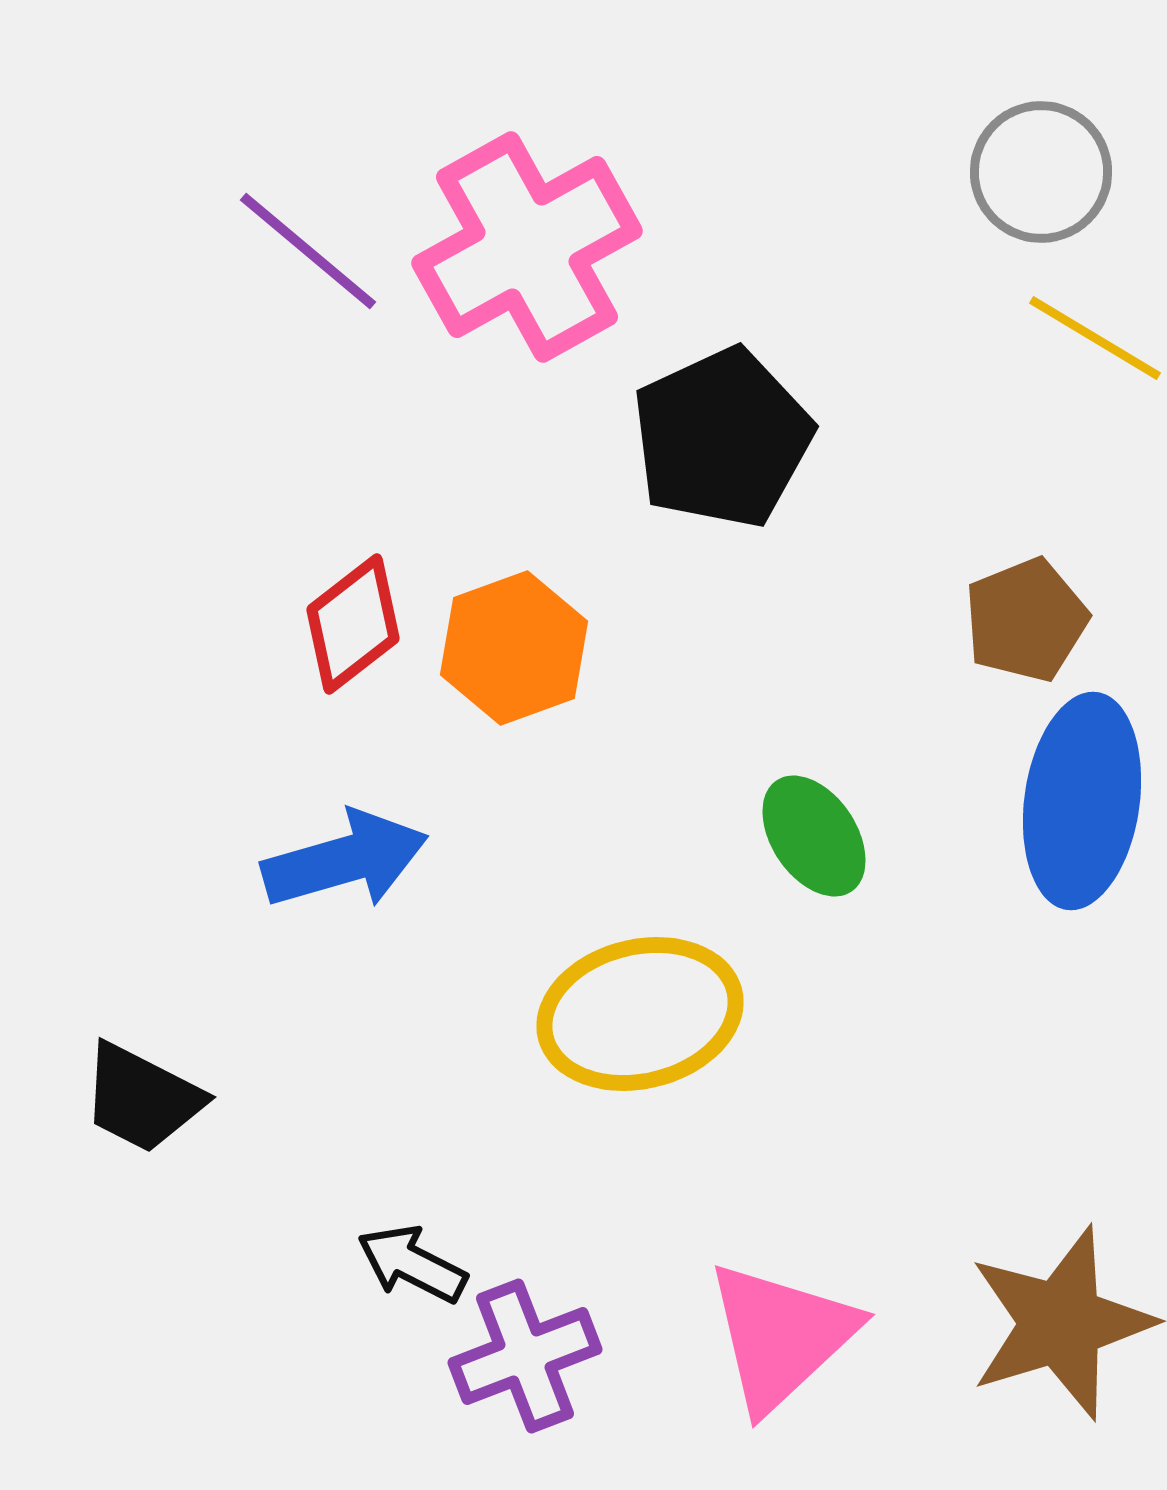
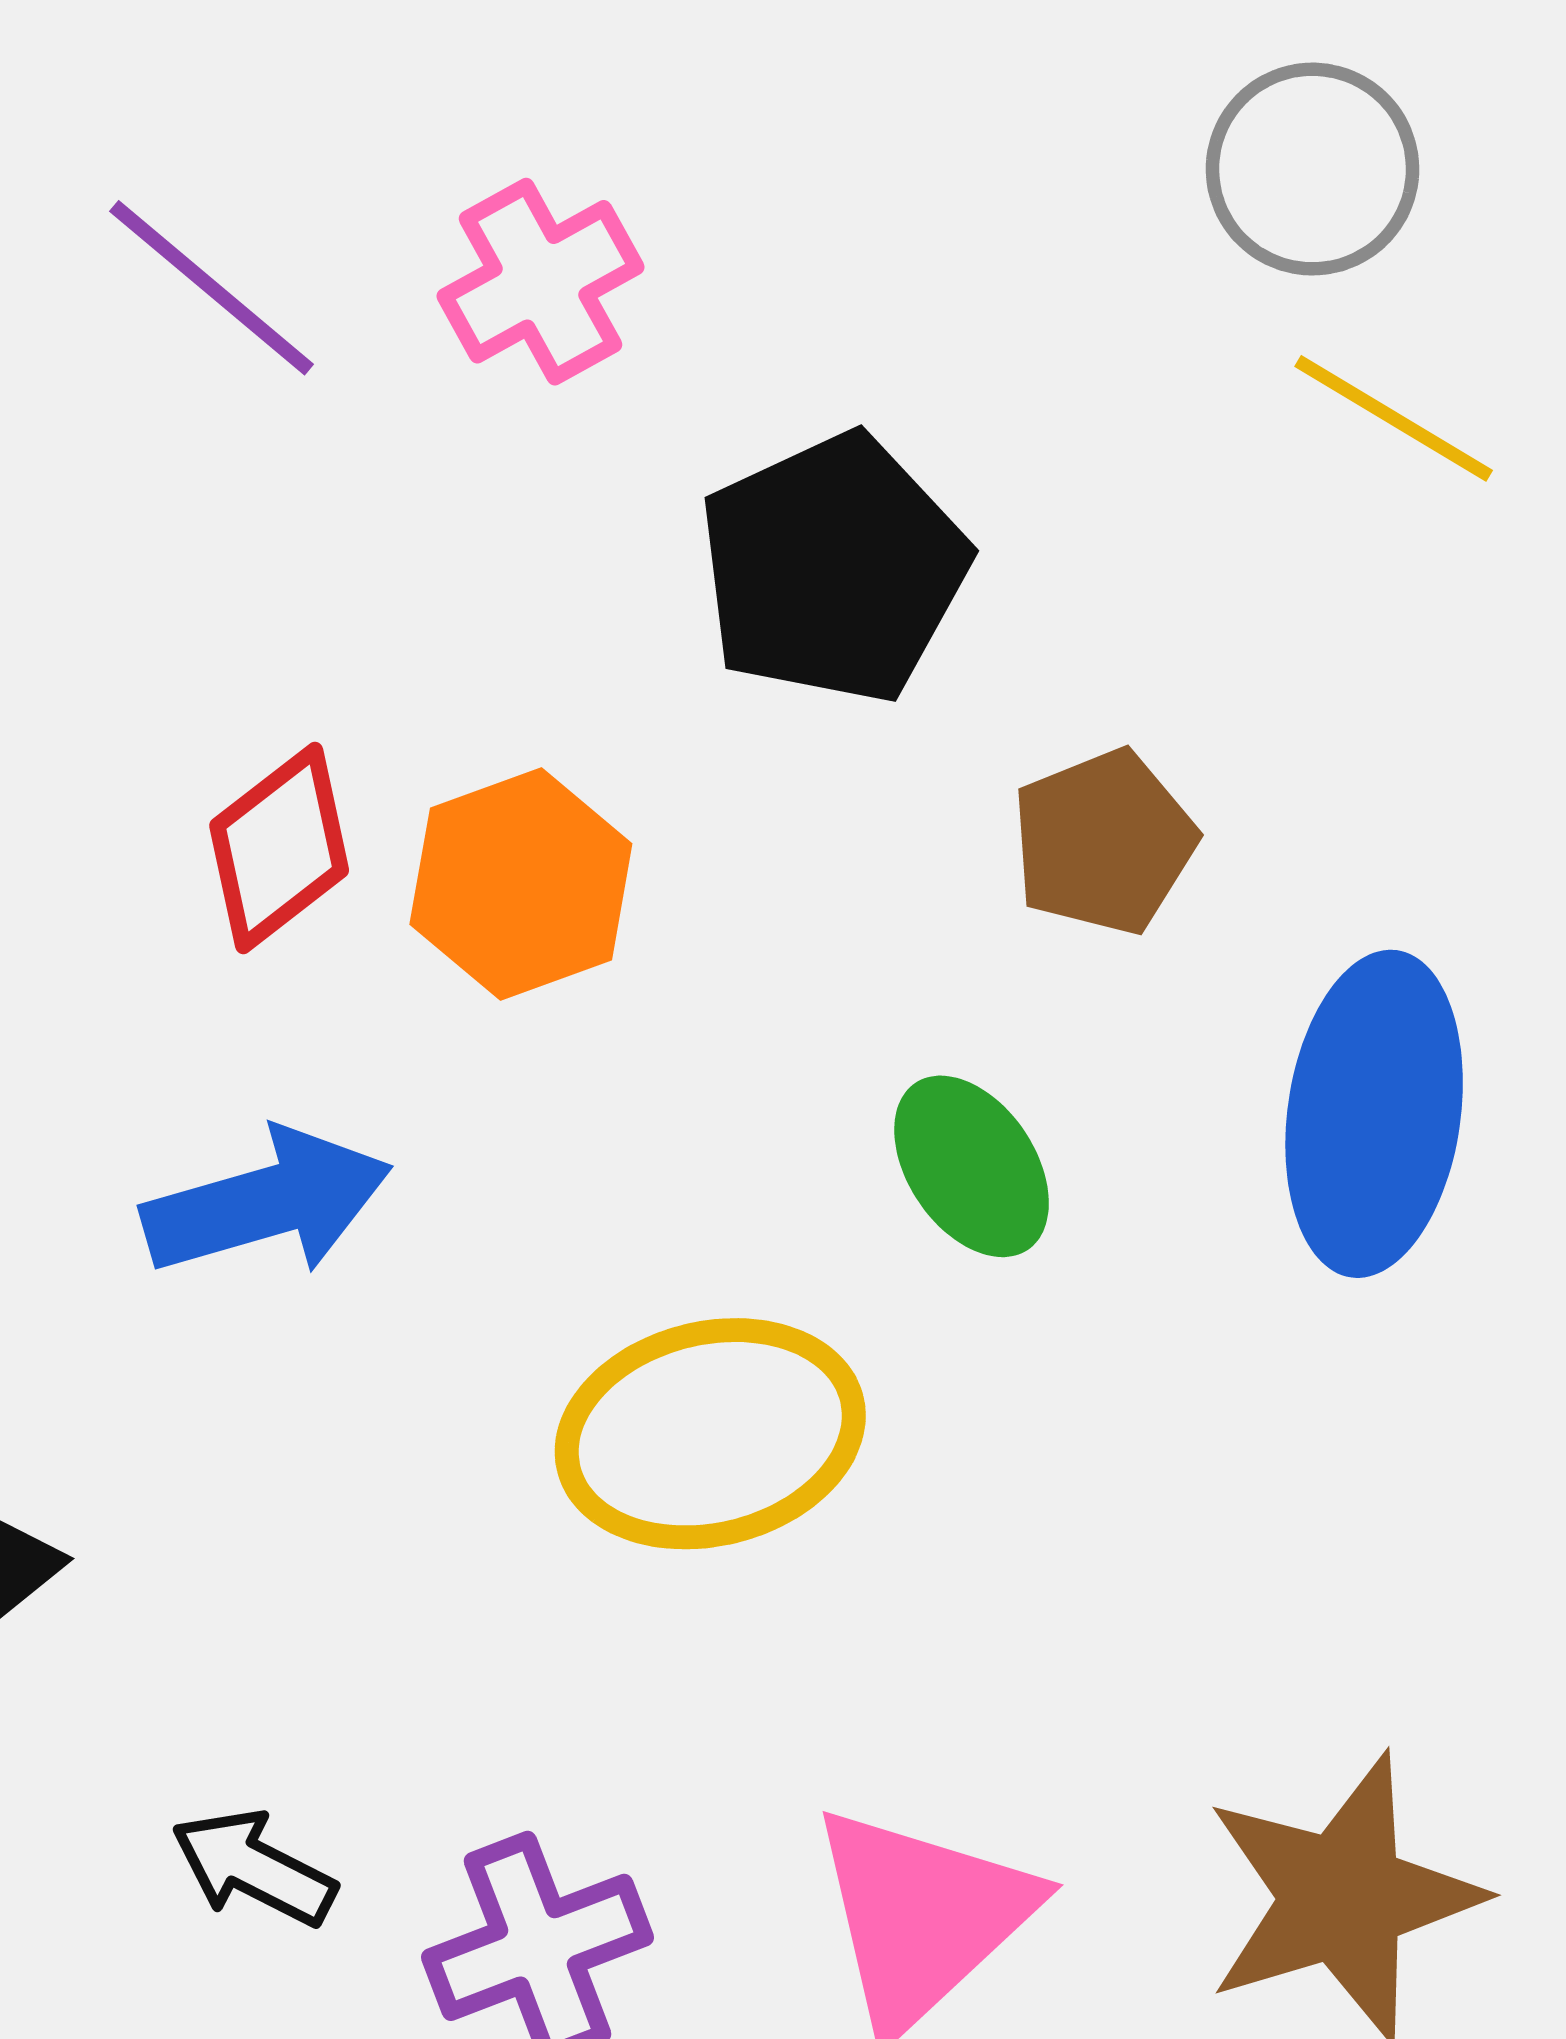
pink cross: (527, 247) -> (540, 282), size x0.6
brown pentagon: (1026, 620) -> (1104, 842), moved
black arrow: (412, 1264) -> (254, 1868), moved

